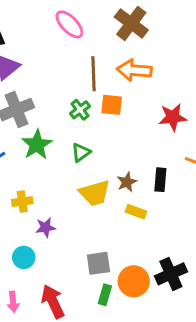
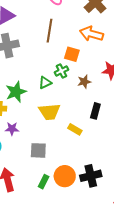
brown line: (93, 74) -> (50, 31), moved
green cross: (80, 110) -> (61, 71), moved
green star: (37, 145) -> (16, 92), moved
brown star: (127, 182) -> (84, 82), moved
gray square: (98, 263) -> (38, 150), moved

